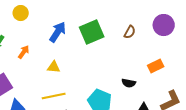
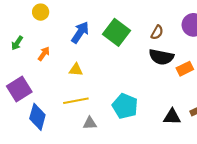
green square: (92, 32) -> (116, 32), turned -30
black semicircle: (129, 83) -> (161, 57), moved, size x1.6

